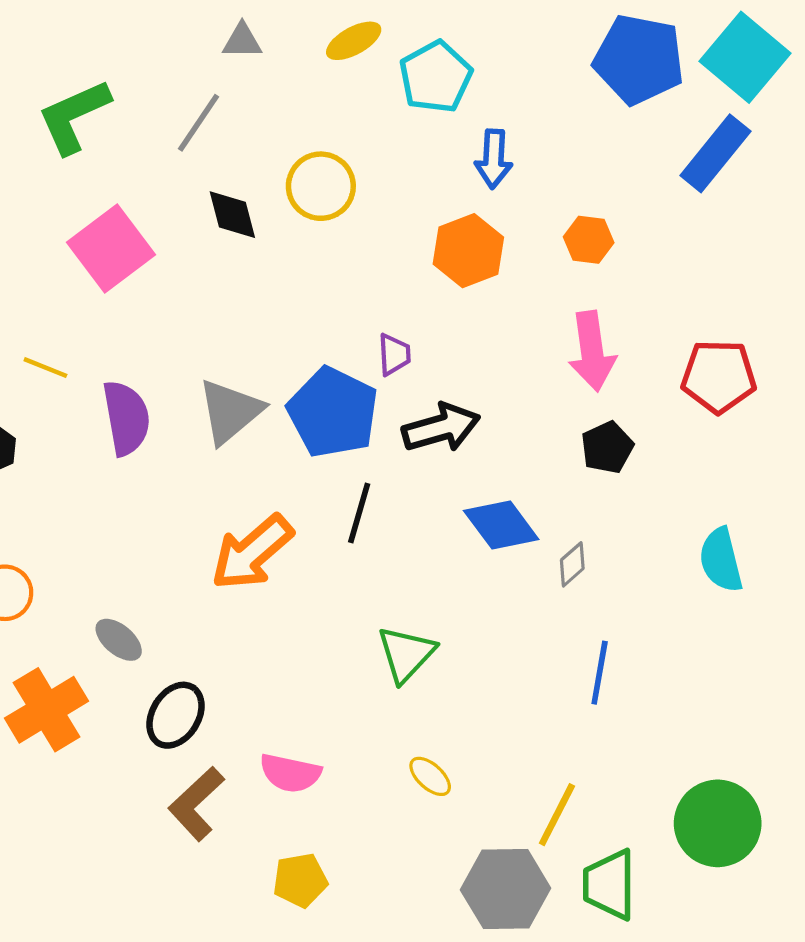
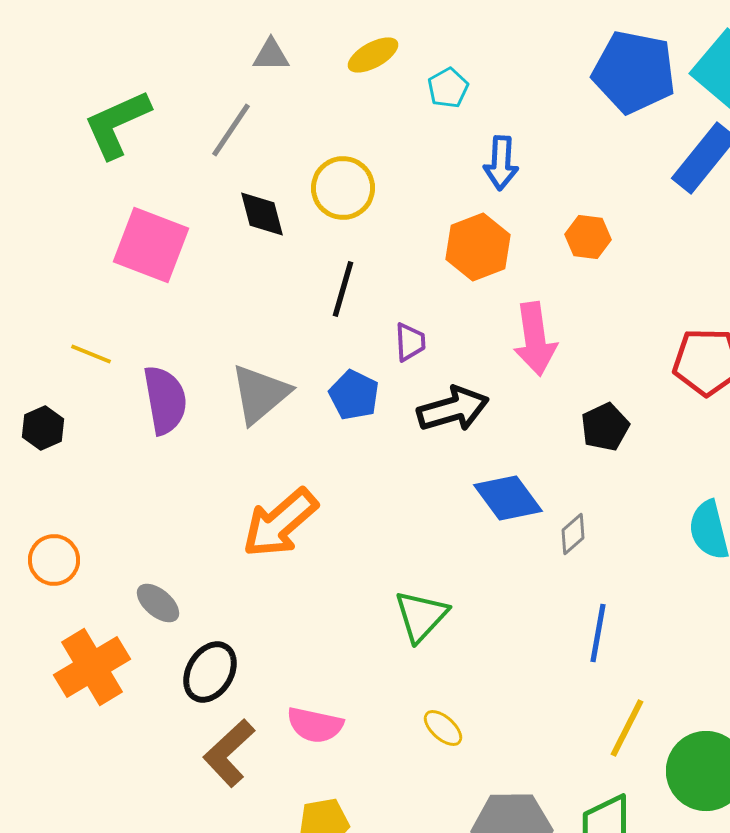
cyan pentagon: (436, 77) -> (448, 88), size x0.6
pink square: (111, 248) -> (151, 245), turned -32
pink arrow: (592, 351) -> (535, 339), moved
blue pentagon: (333, 412) -> (354, 395), size x0.6
black line: (359, 513) -> (343, 289), moved
yellow line: (557, 815) -> (627, 728), moved

